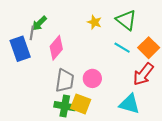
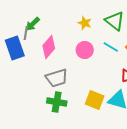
pink circle: (92, 78) -> (85, 50), moved
gray trapezoid: (65, 81) -> (57, 78), turned 65
yellow square: (81, 104) -> (95, 100), moved

